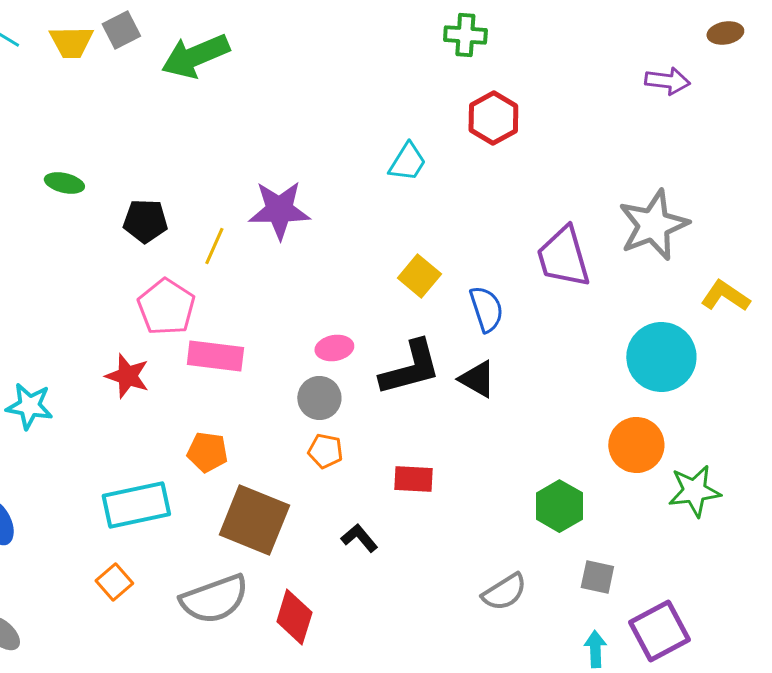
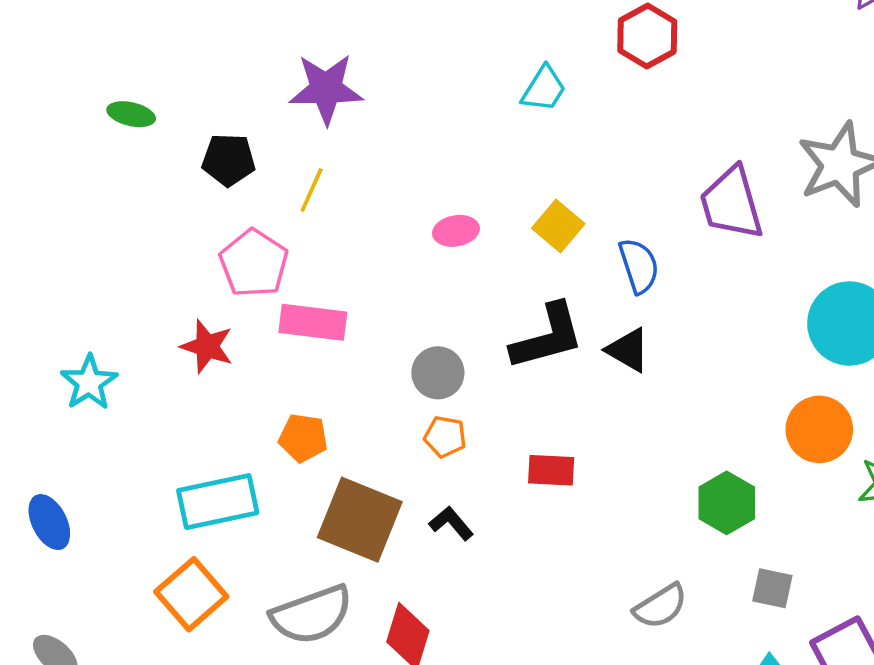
purple star: (279, 210) -> (326, 89), moved
pink ellipse: (334, 348) -> (456, 231), moved
cyan star: (29, 406) -> (89, 382), turned 30
black L-shape: (359, 538) -> (451, 523), moved
orange square: (114, 582) -> (191, 594), size x1.6

